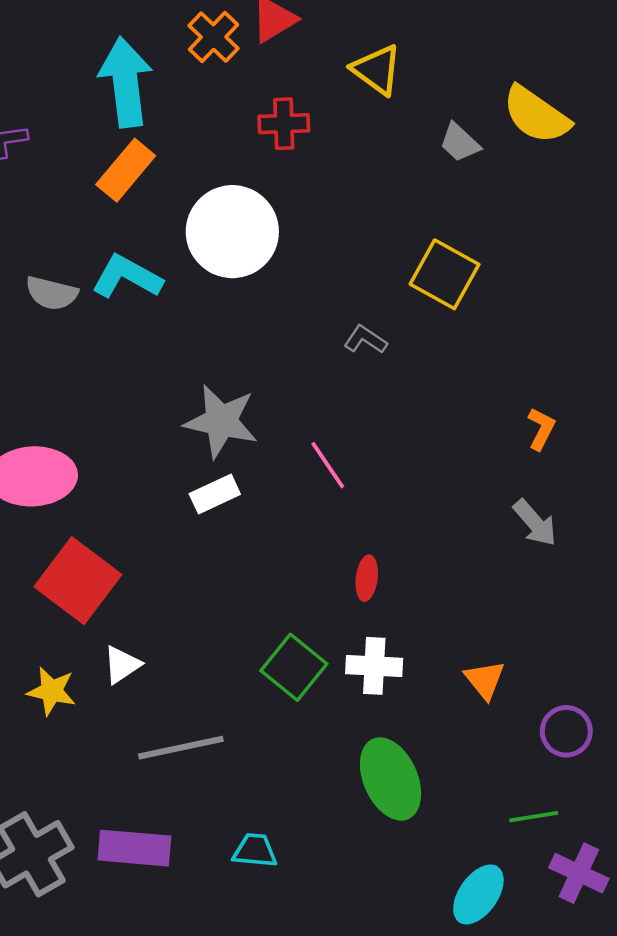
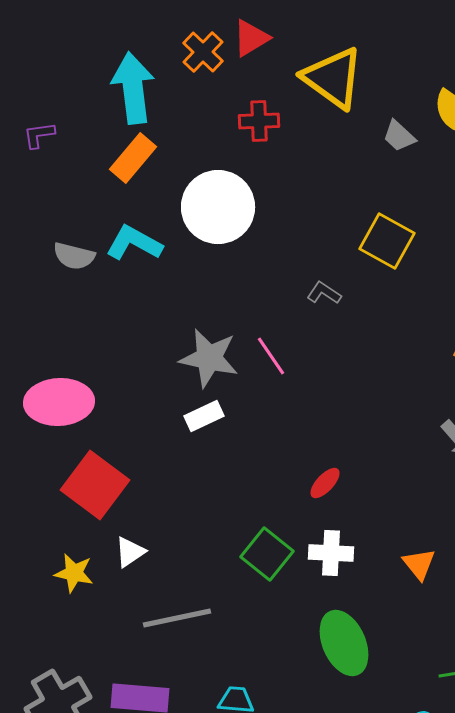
yellow triangle: (377, 70) -> (333, 78), size x1.5
pink line: (328, 465) -> (271, 356), moved
red ellipse: (367, 578) -> (325, 483), turned 36

